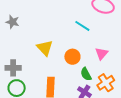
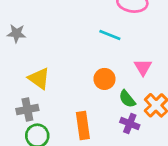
gray star: (12, 22) -> (17, 33), moved
yellow triangle: (45, 48) -> (39, 78), moved

